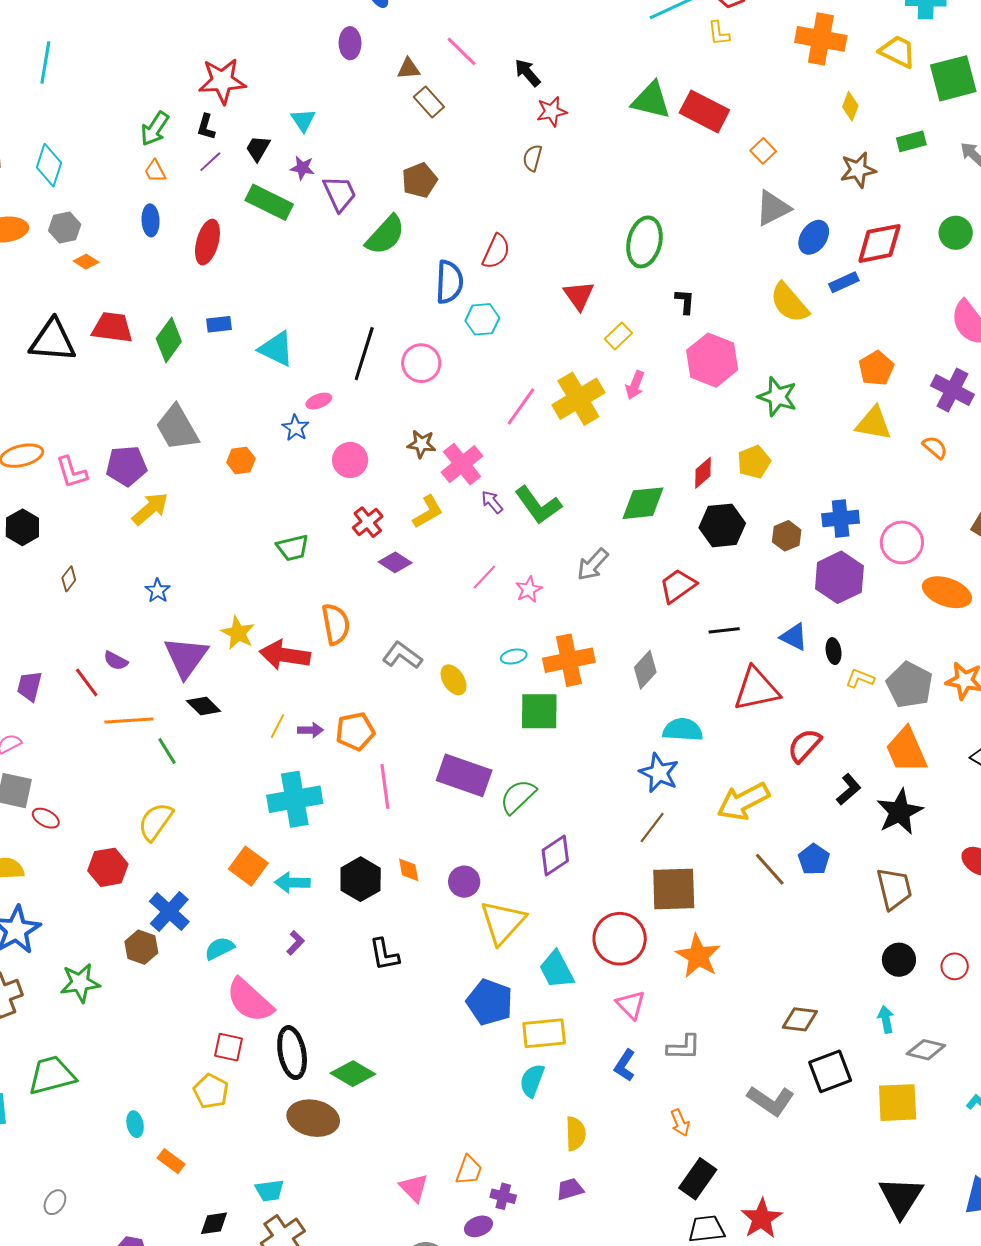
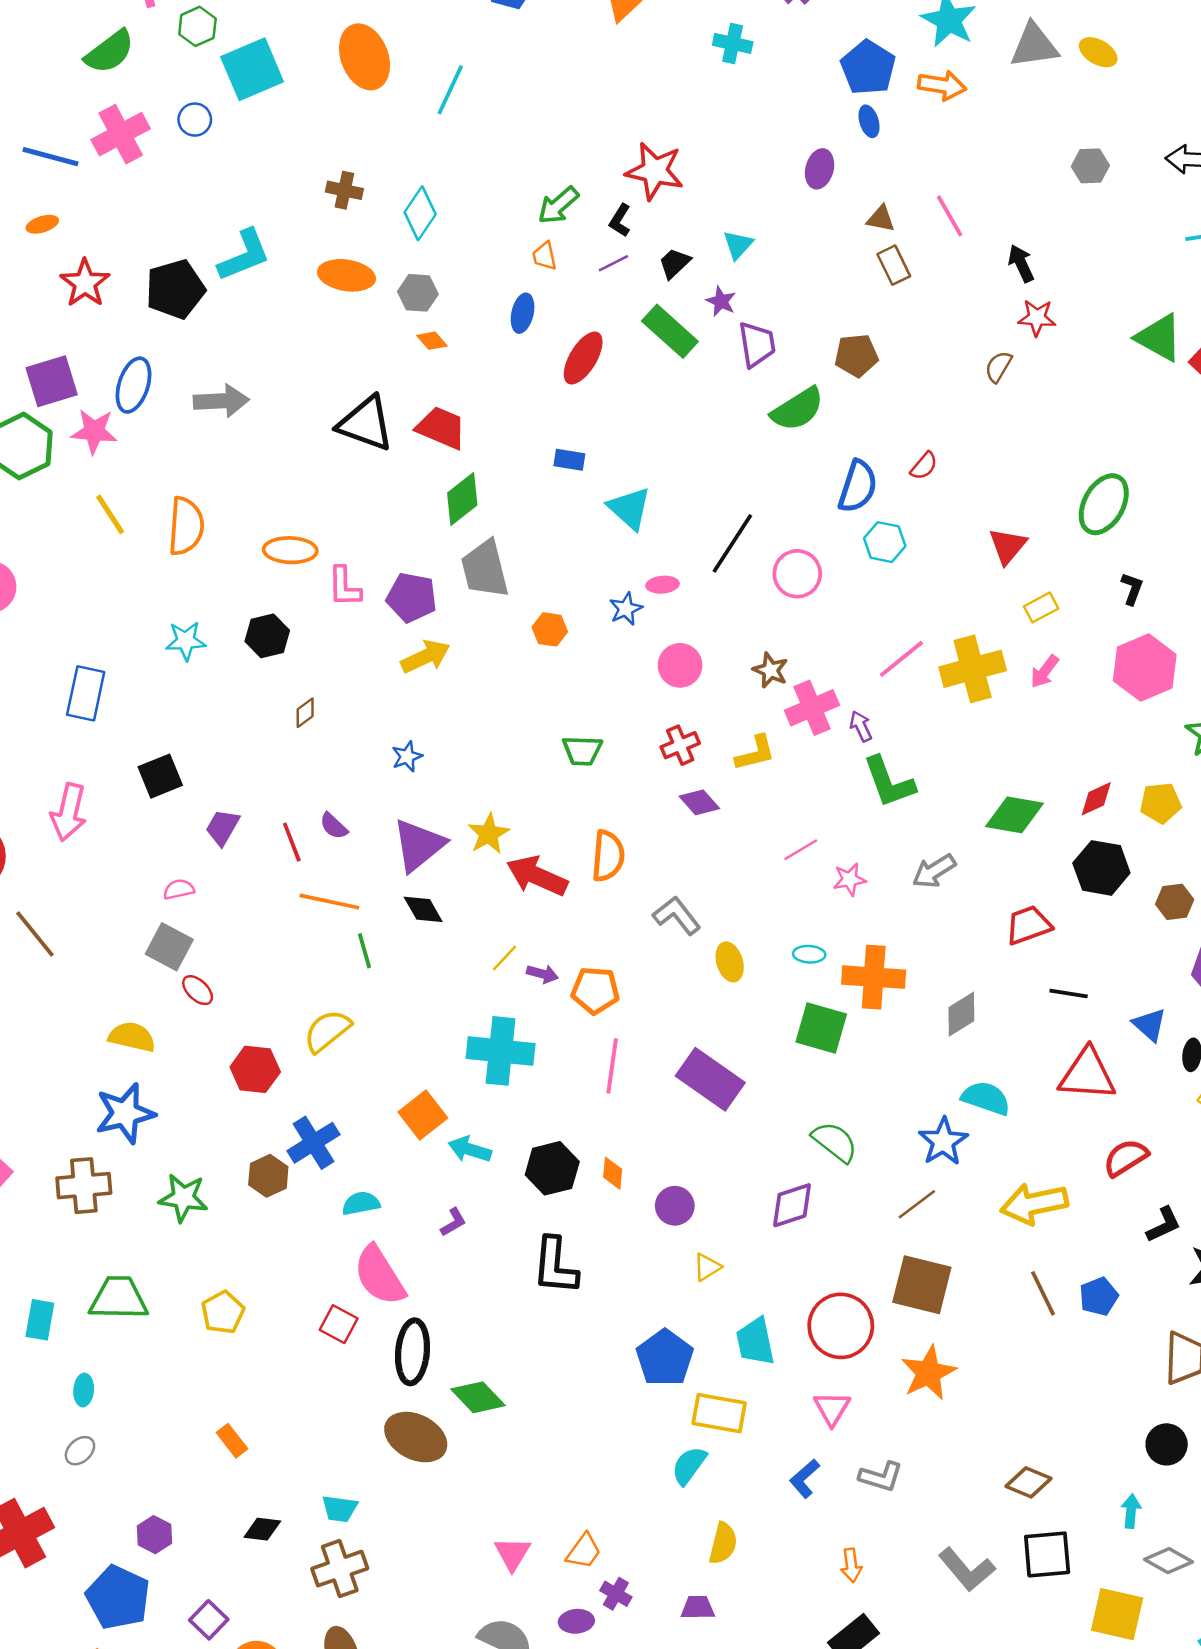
red semicircle: (496, 251) -> (924, 466), size x0.7
green diamond: (169, 340) -> (462, 499), moved
purple arrow: (492, 502) -> (861, 726), moved
green semicircle: (518, 796) -> (835, 1142), moved, turned 66
yellow triangle: (503, 922) -> (707, 1267), size x0.5
black L-shape: (384, 955) -> (555, 1266), size x1.4
yellow pentagon: (211, 1091) -> (223, 1312), moved
cyan ellipse: (135, 1124) -> (84, 1390), moved

